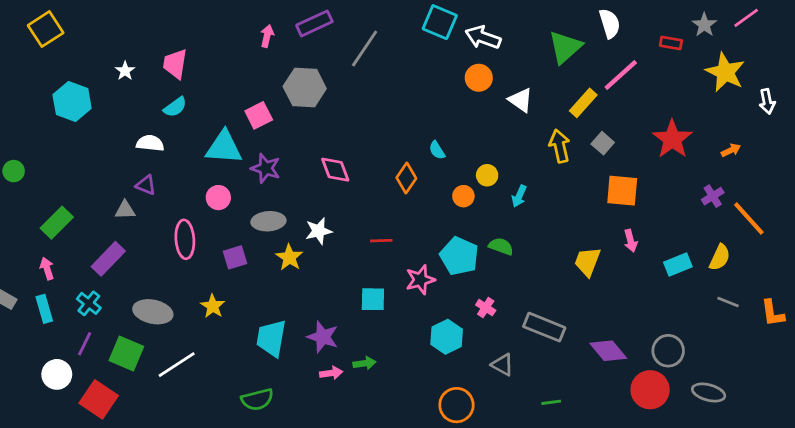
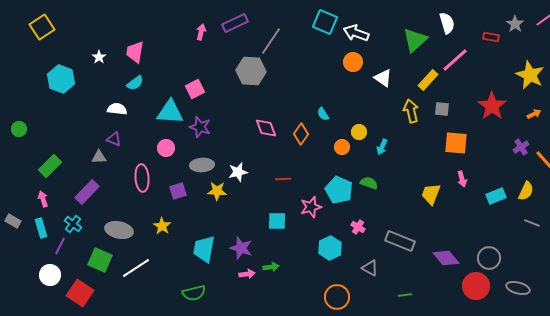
yellow star: (725, 72) -> (530, 75), moved
gray hexagon: (305, 88) -> (251, 71), moved
gray square: (603, 143) -> (442, 109), turned -35
pink diamond: (335, 170) -> (266, 128), moved
yellow star: (289, 257) -> (217, 191), turned -30
purple line: (85, 344) -> (60, 246), moved

